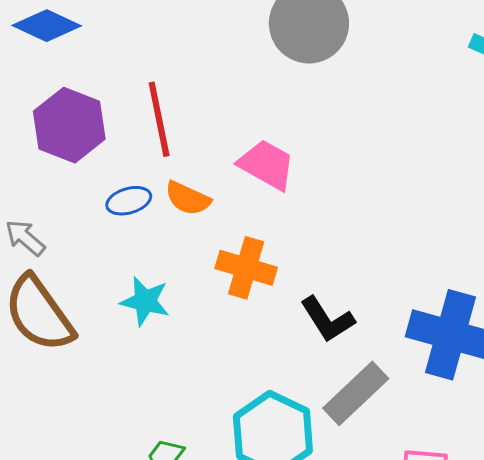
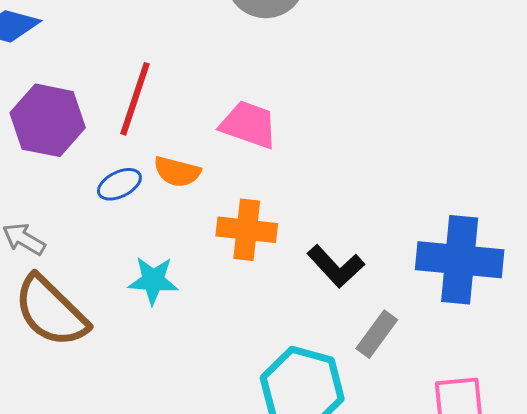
red line: (159, 119) -> (135, 99), turned 40
gray rectangle: (356, 393) -> (377, 334), size x0.7

